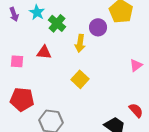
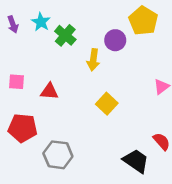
red triangle: (44, 52) -> (49, 91), moved
yellow square: (80, 79) -> (107, 104), moved

